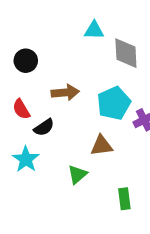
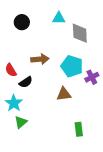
black circle: (26, 61) -> (22, 22), moved
cyan pentagon: (114, 103) -> (72, 66), turned -30
green triangle: (77, 174) -> (21, 122), moved

